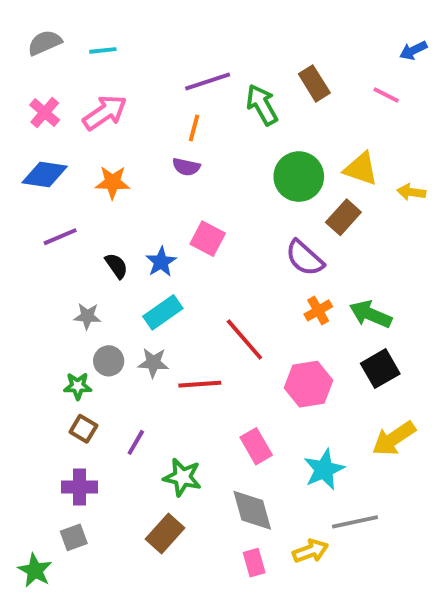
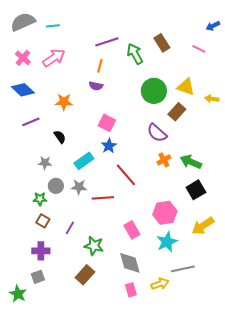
gray semicircle: (45, 43) -> (23, 22), size x1.4
blue diamond: (45, 175) -> (23, 90), turned 35
orange star: (113, 182) -> (64, 102), moved
blue star: (161, 262) -> (109, 146), moved
pink hexagon: (308, 384) -> (165, 213), moved

